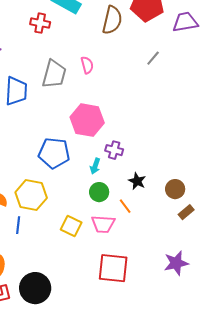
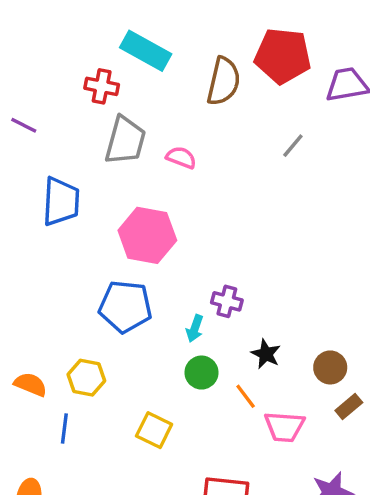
pink semicircle: (87, 65) -> (181, 157), turned -54
gray trapezoid: (54, 74) -> (125, 141), moved
pink hexagon: (87, 120) -> (147, 235), moved
yellow hexagon: (31, 195) -> (86, 378), size x0.7
pink trapezoid: (103, 224) -> (284, 427), moved

